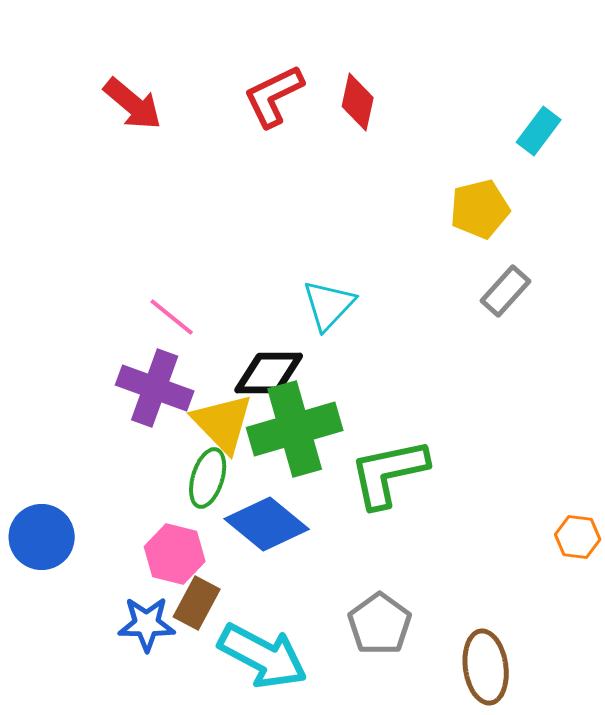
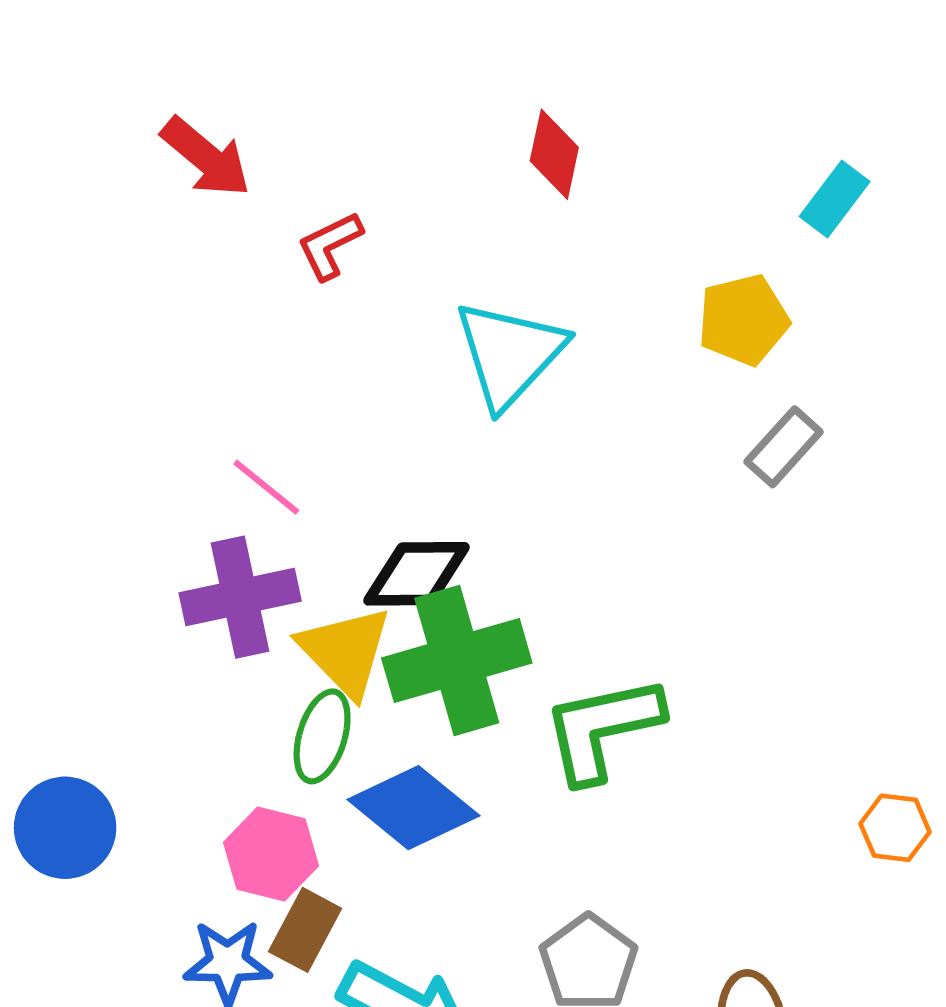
red L-shape: (274, 96) -> (330, 246), moved, size x0.7
cyan triangle: (329, 305) -> (509, 354), moved, size x1.4
purple cross: (155, 388) -> (240, 597), turned -32

